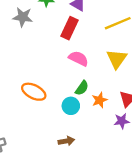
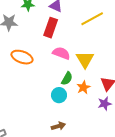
yellow triangle: (117, 59) -> (85, 59), moved
orange ellipse: (34, 92) -> (22, 57), moved

